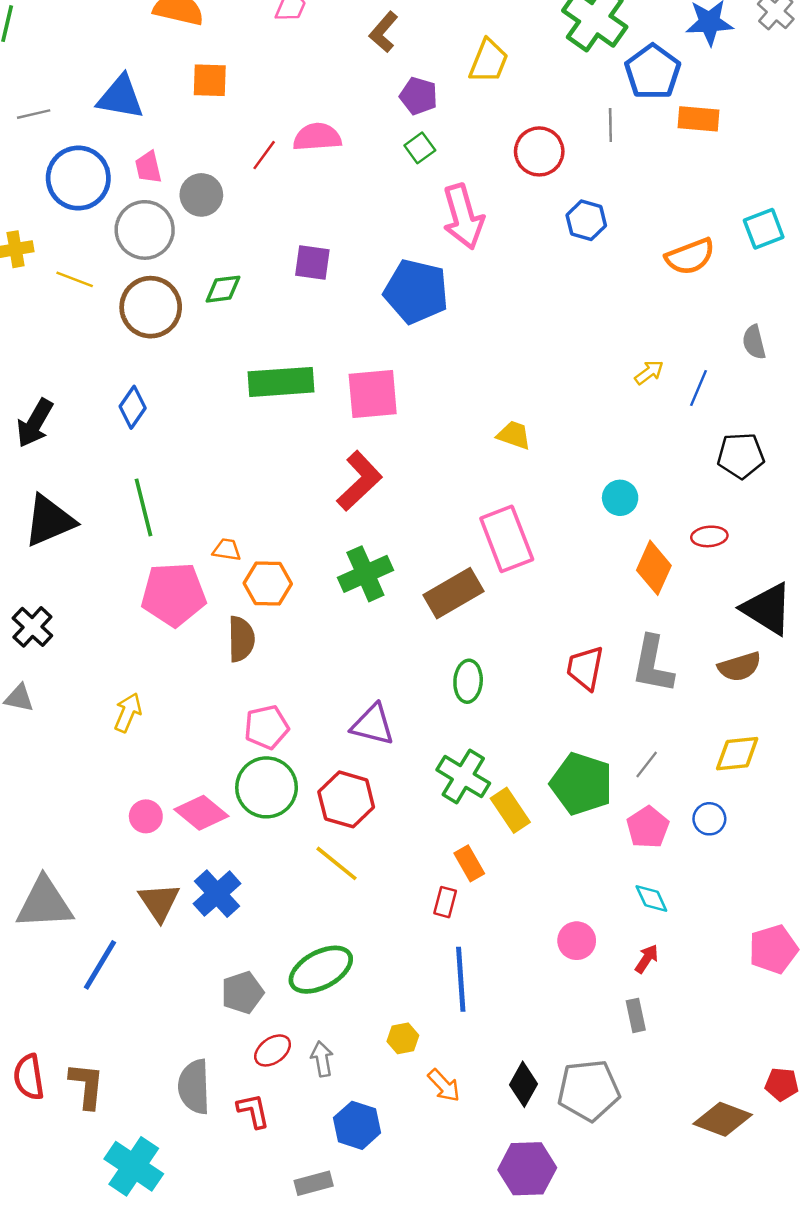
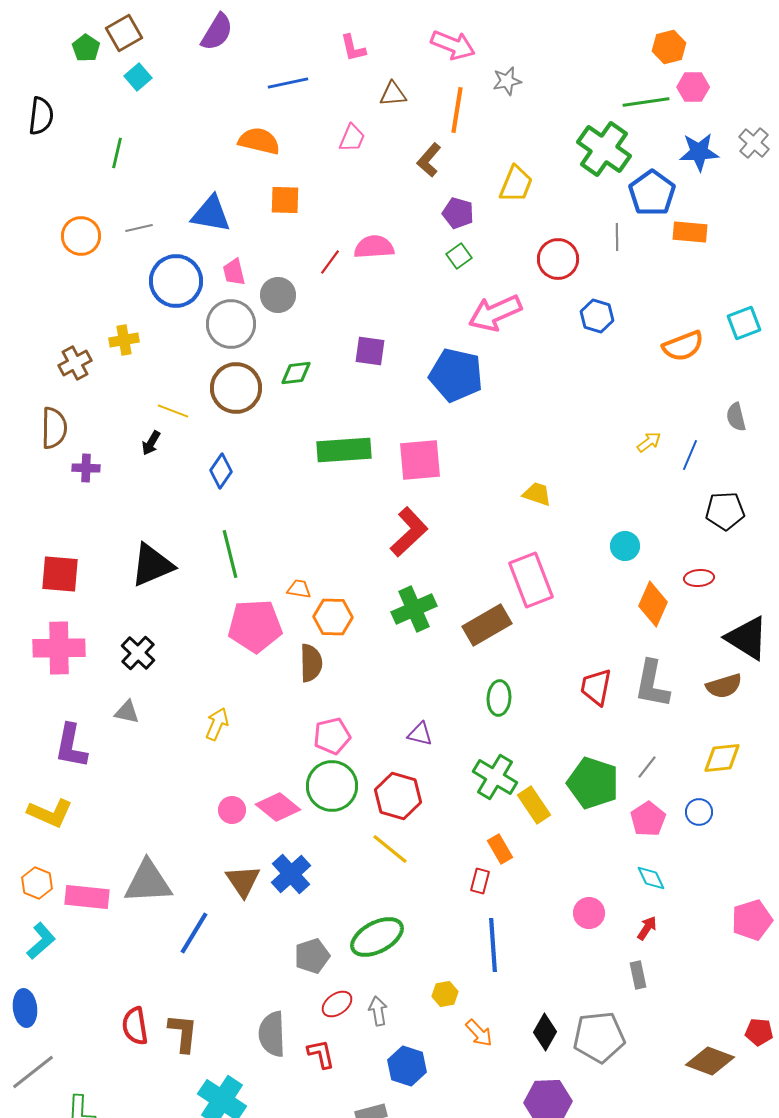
pink arrow: (463, 217) -> (495, 313), turned 82
yellow line: (75, 279) -> (173, 411), moved
black arrow: (35, 423) -> (151, 443), moved, size x0.6
purple triangle: (373, 725) -> (420, 734), size x0.7

